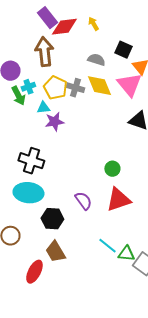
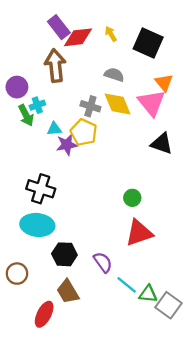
black square: (123, 50) -> (148, 43), moved, size x1.5
yellow pentagon: (55, 88) -> (84, 132), moved
purple semicircle: (83, 201) -> (103, 262), moved

